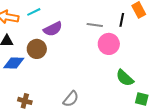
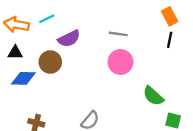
black line: (122, 20) -> (170, 40), moved
pink circle: (109, 44) -> (120, 62), moved

